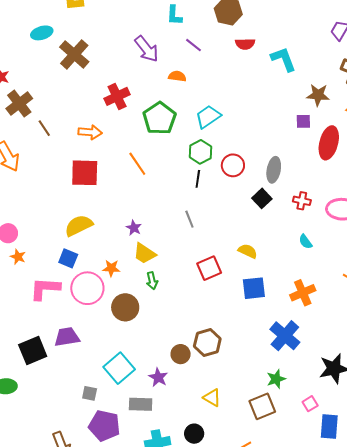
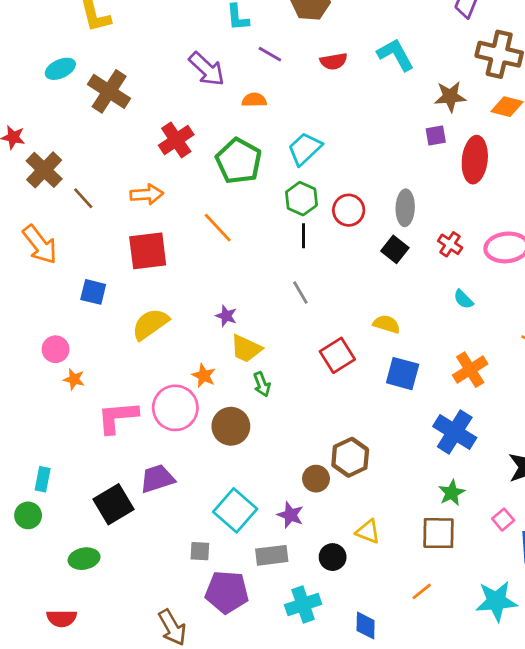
red semicircle: (245, 44) -> (334, 61), moved
red cross: (302, 201) -> (450, 244), turned 30
blue square: (68, 258) -> (93, 292), moved
orange star: (111, 268) -> (204, 376), turned 30
blue square: (254, 288) -> (403, 374), turned 30
brown square: (262, 406) -> (438, 533), turned 32
black circle: (194, 434) -> (333, 557), moved

